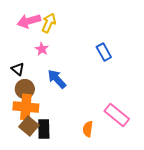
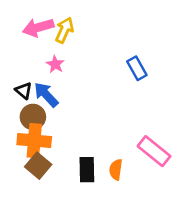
blue arrow: (57, 79) -> (46, 95), moved
black rectangle: (44, 129) -> (87, 170), moved

